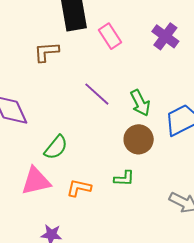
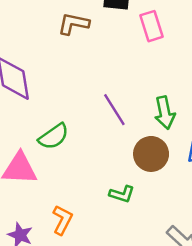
purple line: (97, 94) -> (114, 110), moved
orange L-shape: (79, 188) -> (62, 220), moved, turned 90

